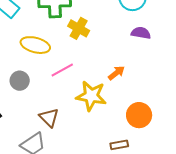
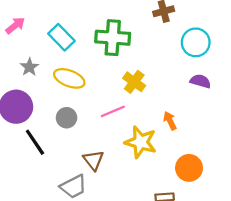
yellow cross: (79, 28) -> (134, 82), moved
yellow ellipse: (35, 45) -> (69, 78), moved
orange arrow: (116, 73) -> (170, 121), turned -84

